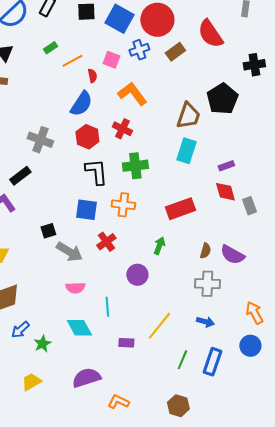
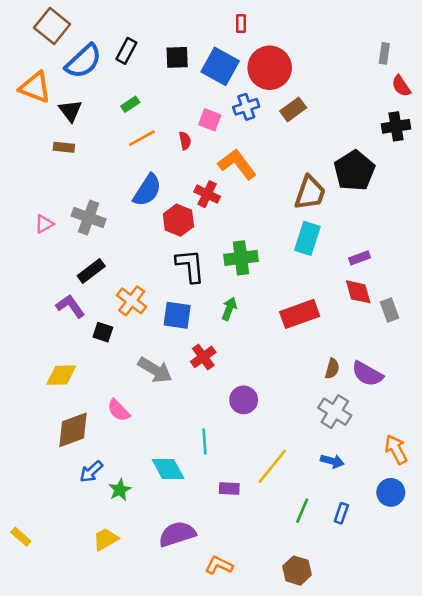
red semicircle: (210, 34) -> (401, 86), moved, size x0.6
orange line: (72, 61) -> (142, 138), moved
blue semicircle: (81, 104) -> (147, 190), moved
red cross: (122, 129) -> (207, 194), moved
gray cross: (40, 140) -> (89, 218), moved
orange cross: (123, 205) -> (132, 301), moved, turned 30
black square: (48, 231) -> (103, 332), moved, turned 35
green arrow: (159, 246) -> (229, 309), moved
gray cross: (207, 284) -> (335, 412), turned 30
pink semicircle: (75, 288) -> (119, 410), moved, turned 48
blue rectangle: (212, 362) -> (341, 513), size x0.6

